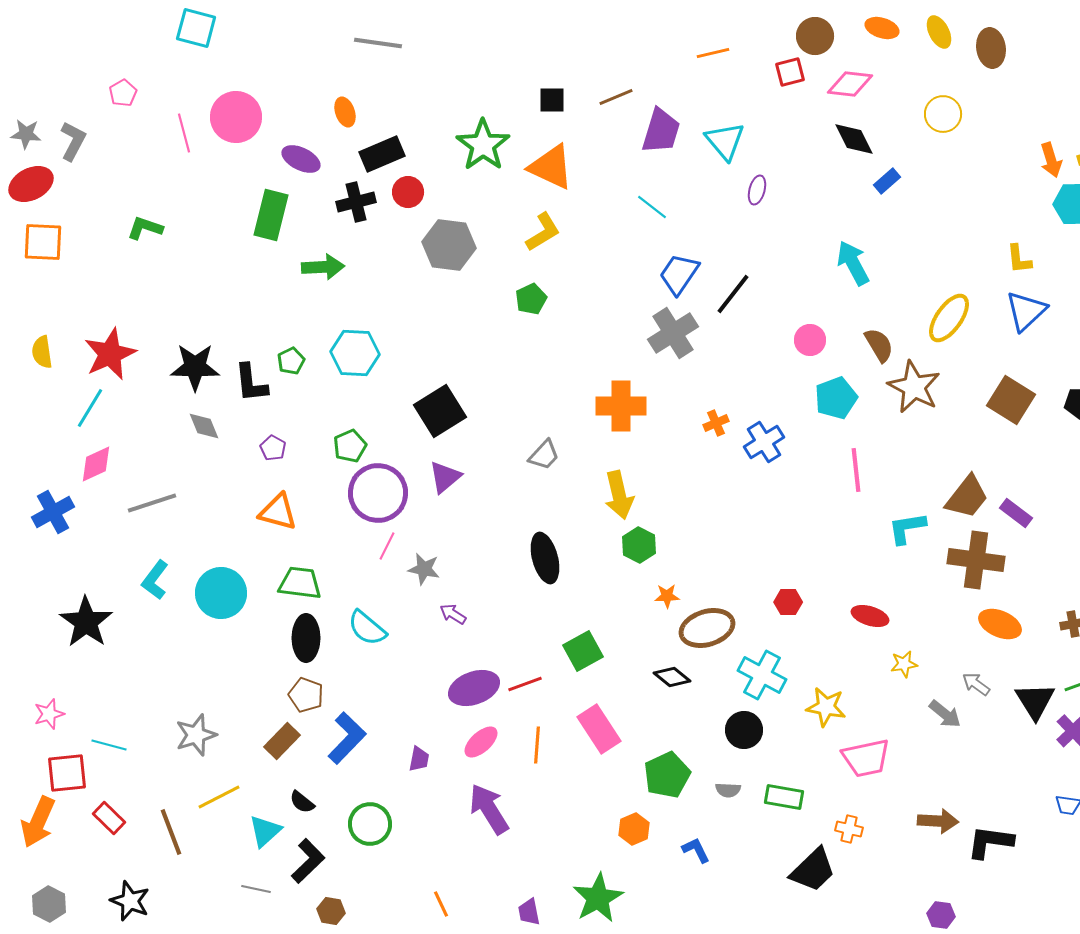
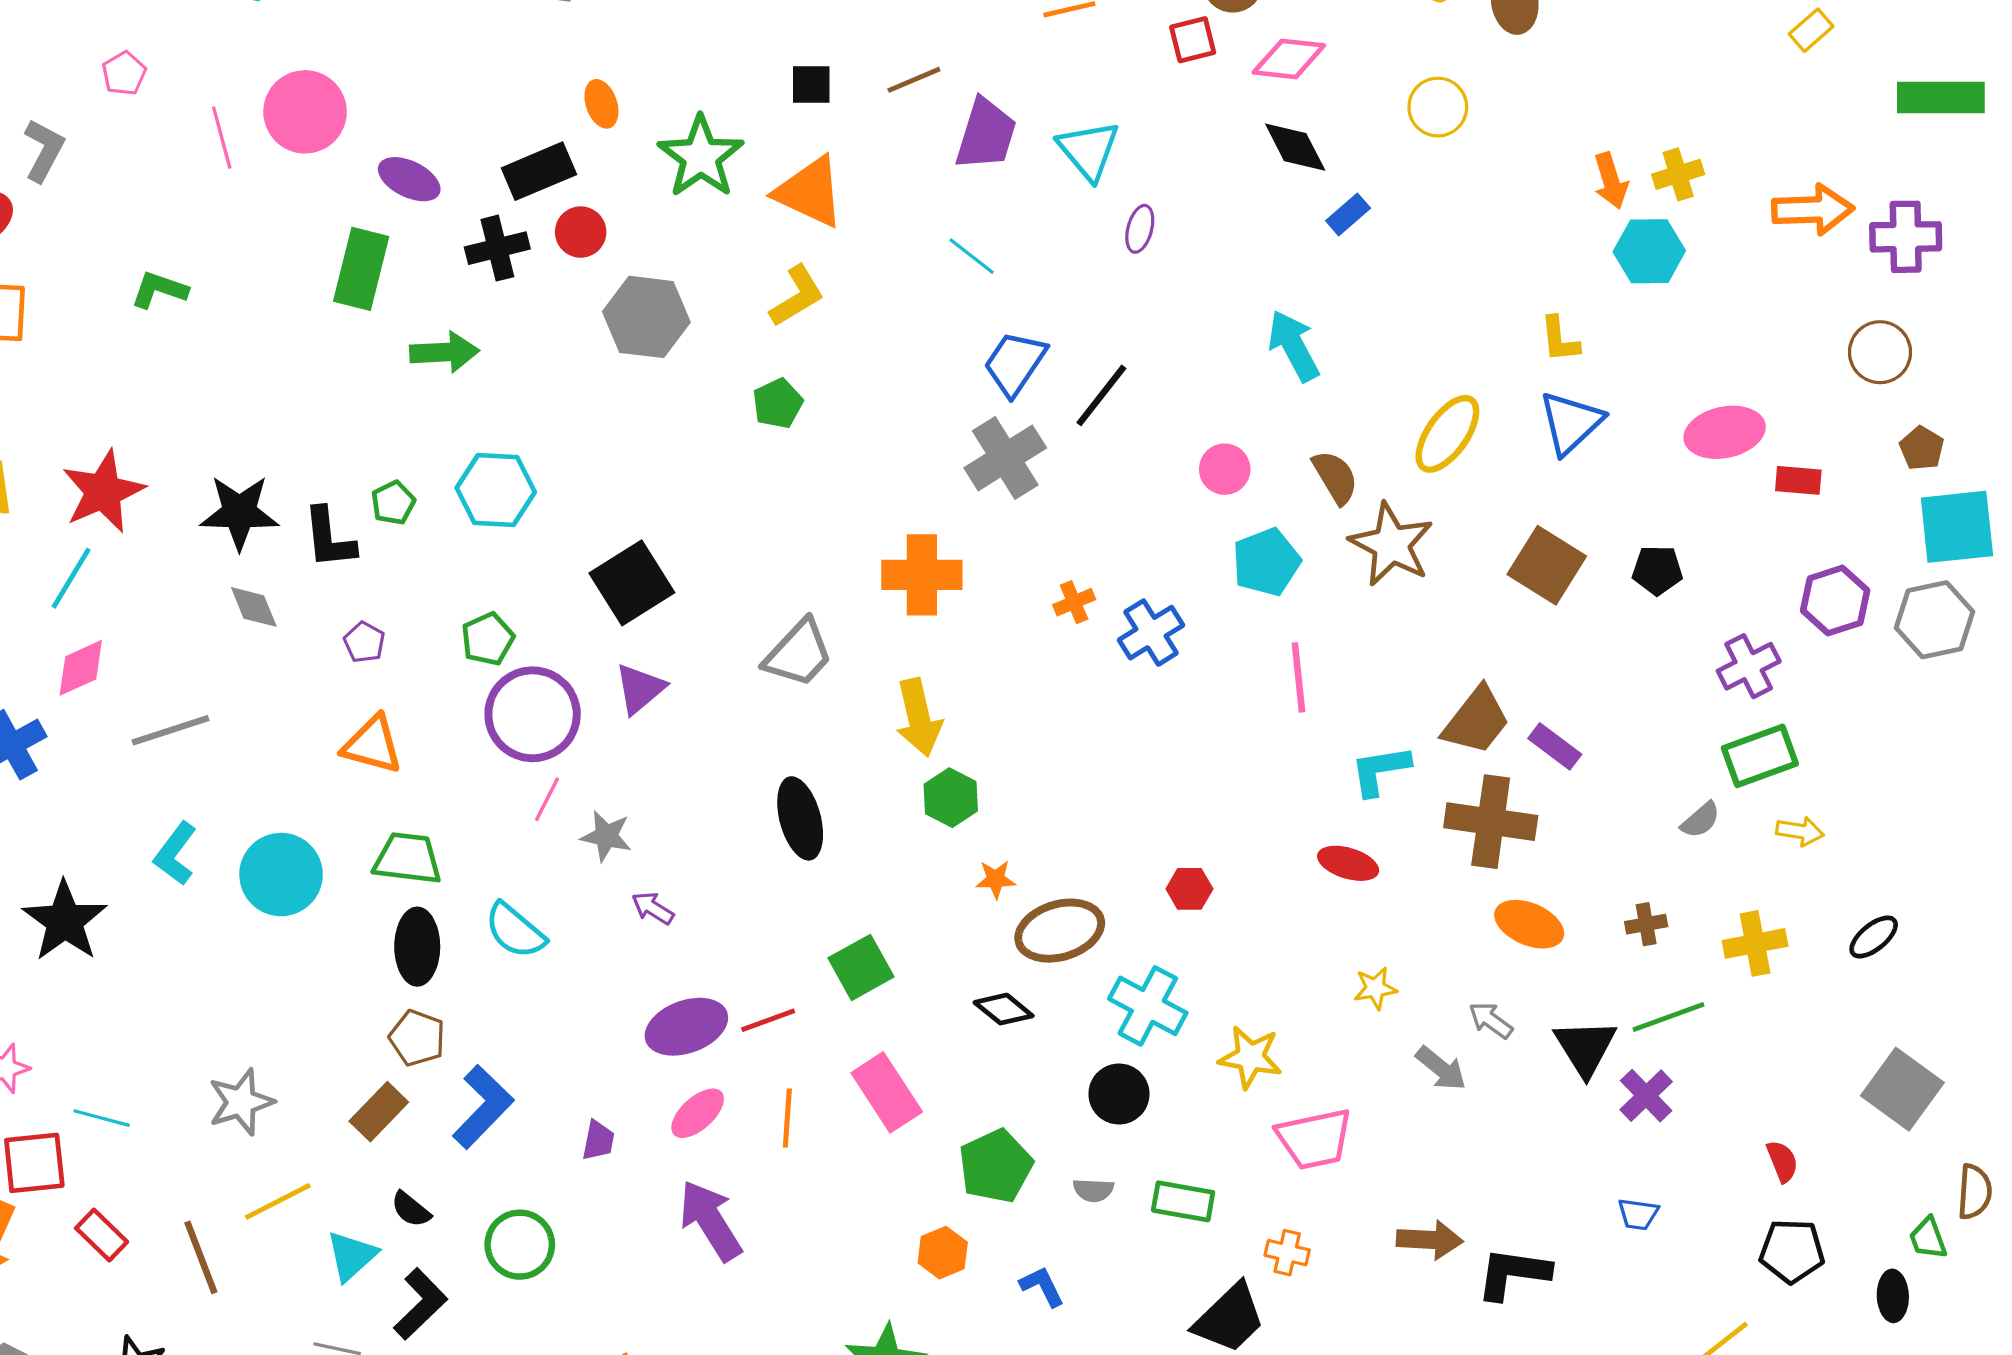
orange ellipse: (345, 112) -> (601, 104), moved
gray trapezoid: (544, 455) -> (799, 653), size x1.4
red ellipse: (870, 616) -> (1348, 863), moved

